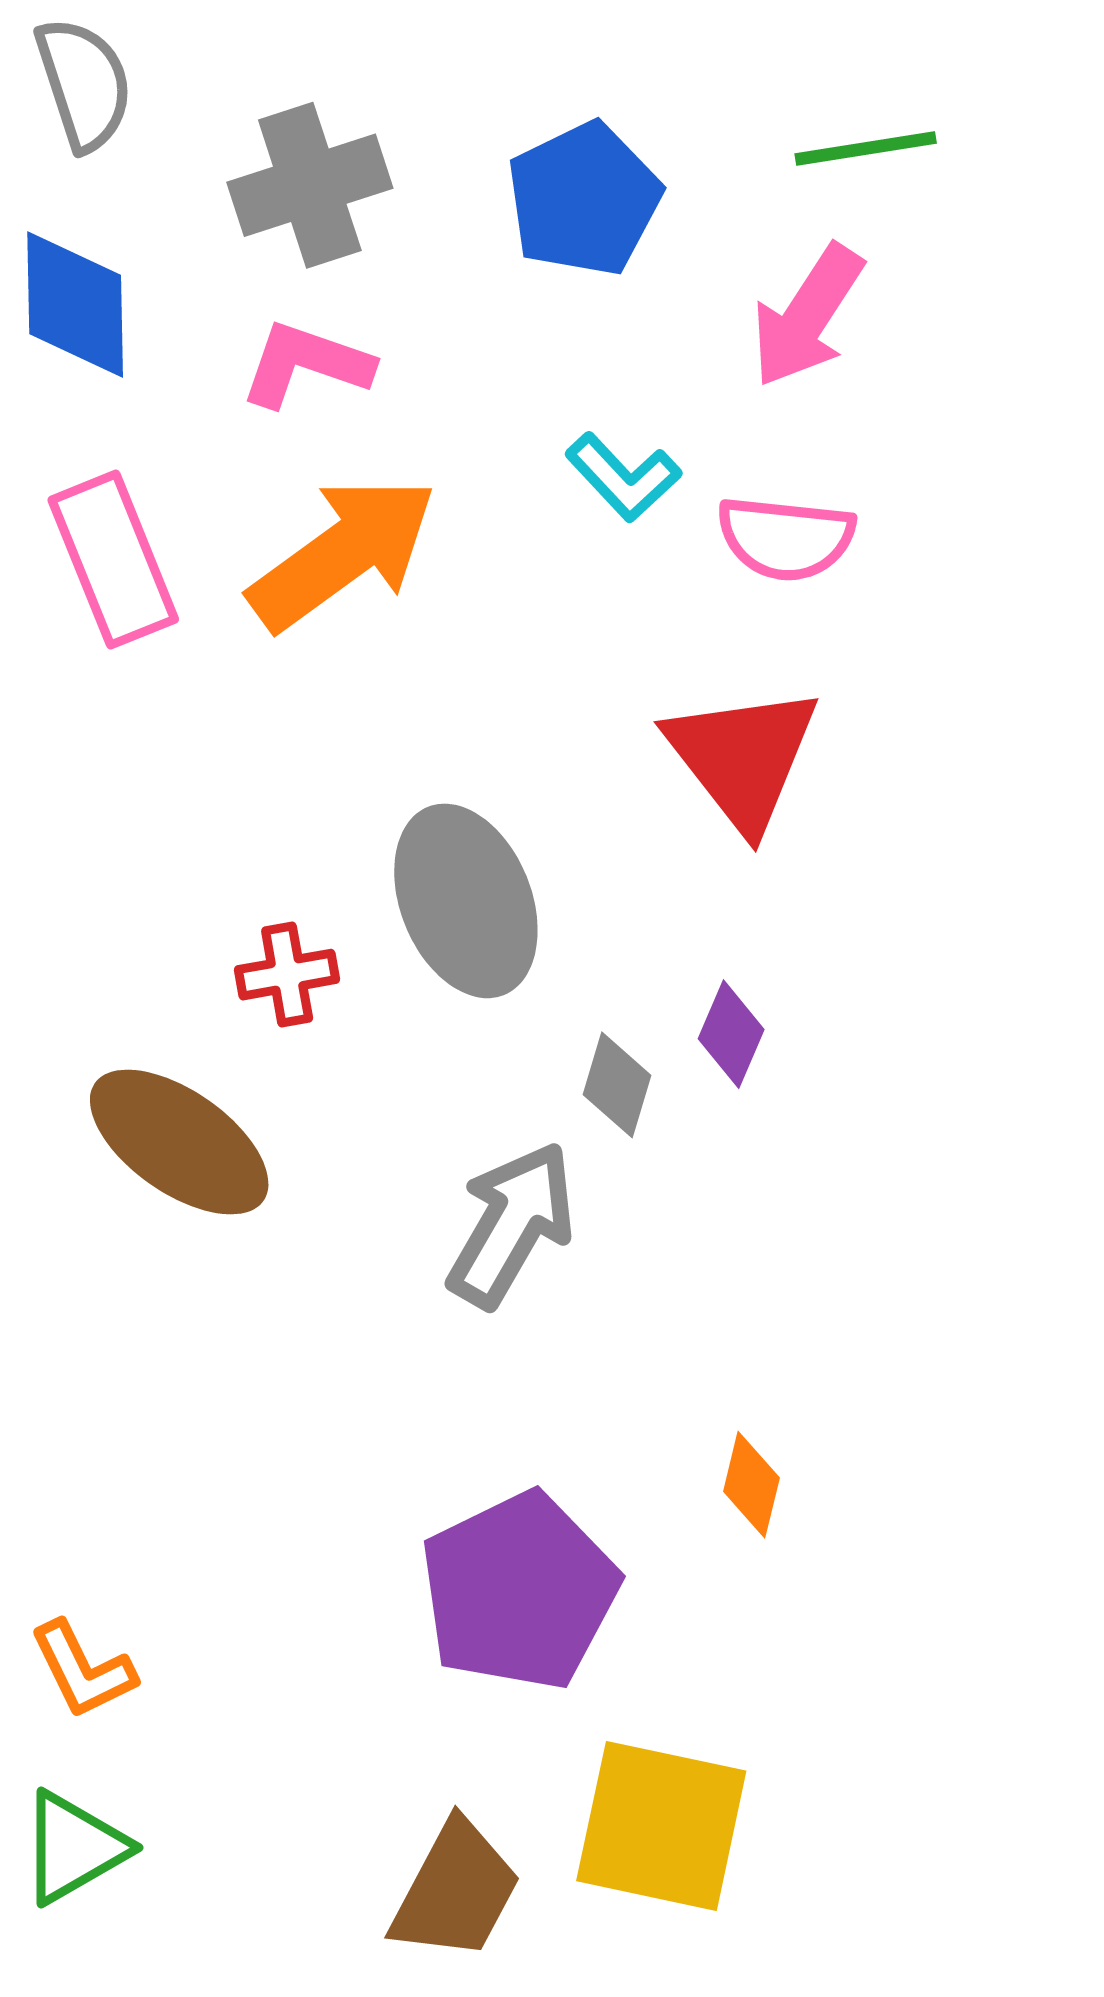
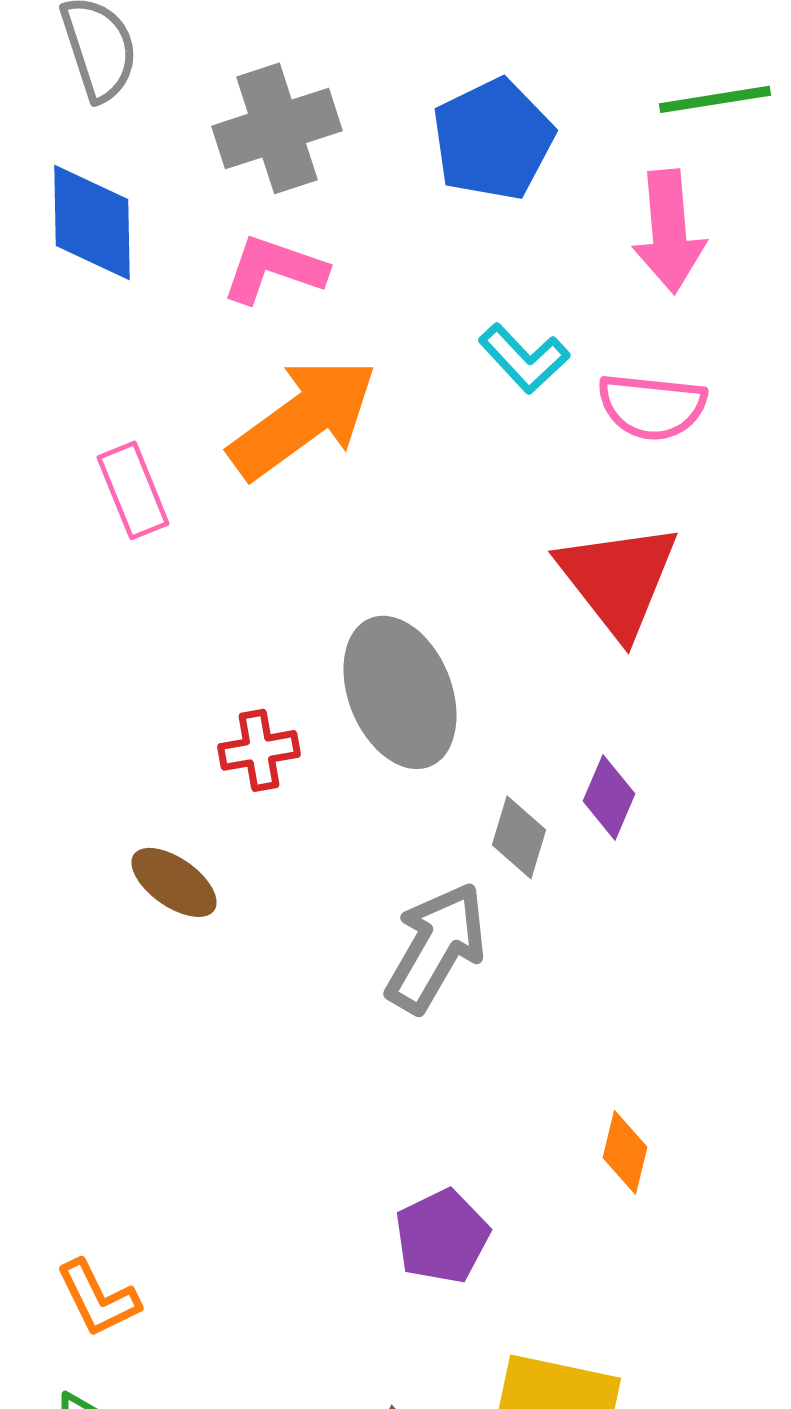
pink arrow: (807, 316) -> (669, 231), turned -38
pink rectangle: (113, 560) -> (133, 490), moved, size x0.7
brown ellipse: (179, 1142) -> (174, 882), size x0.6
purple pentagon: (519, 1591) -> (442, 1236), size x0.6

